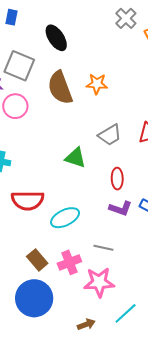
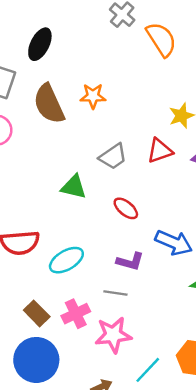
black ellipse: (56, 38) -> (40, 44), turned 64
red ellipse: (117, 179) -> (126, 208), turned -45
purple L-shape: (120, 208) -> (130, 261), moved

